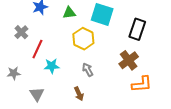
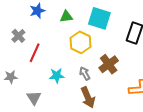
brown cross: (129, 60) -> (109, 64), moved
cyan star: (52, 66) -> (57, 76), moved
brown arrow: (79, 94) -> (88, 97), moved, size x1.5

